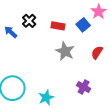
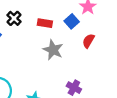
red semicircle: (97, 53) -> (88, 41), moved

